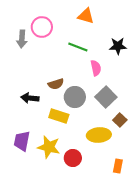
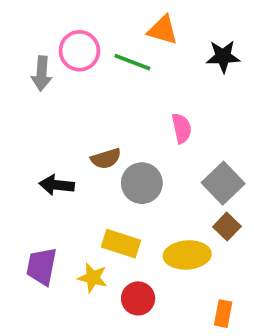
black star: (118, 46) -> (223, 56), moved
green line: (78, 47) -> (132, 62), moved
gray square: (106, 97) -> (223, 183), moved
yellow rectangle: (59, 116) -> (121, 244), moved
yellow star: (49, 147) -> (93, 278), size x0.7

